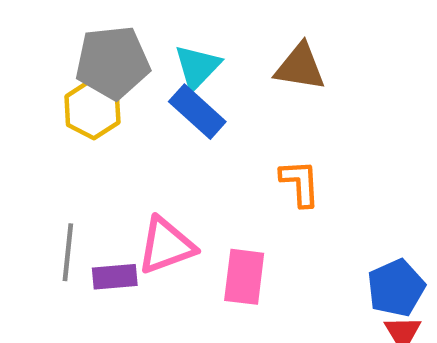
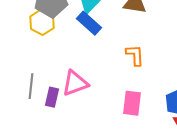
purple rectangle: (115, 277) -> (52, 97), turned -72
pink rectangle: (244, 277) -> (132, 103), moved

